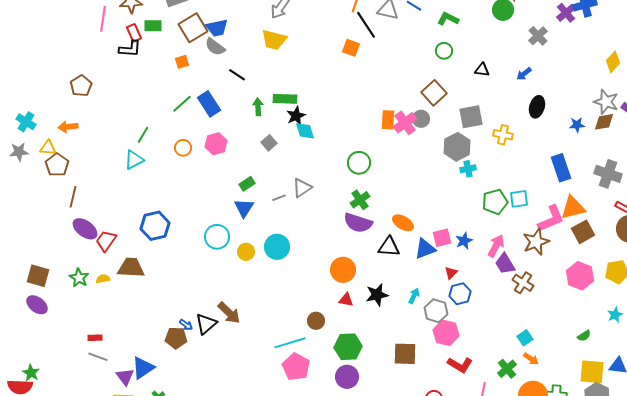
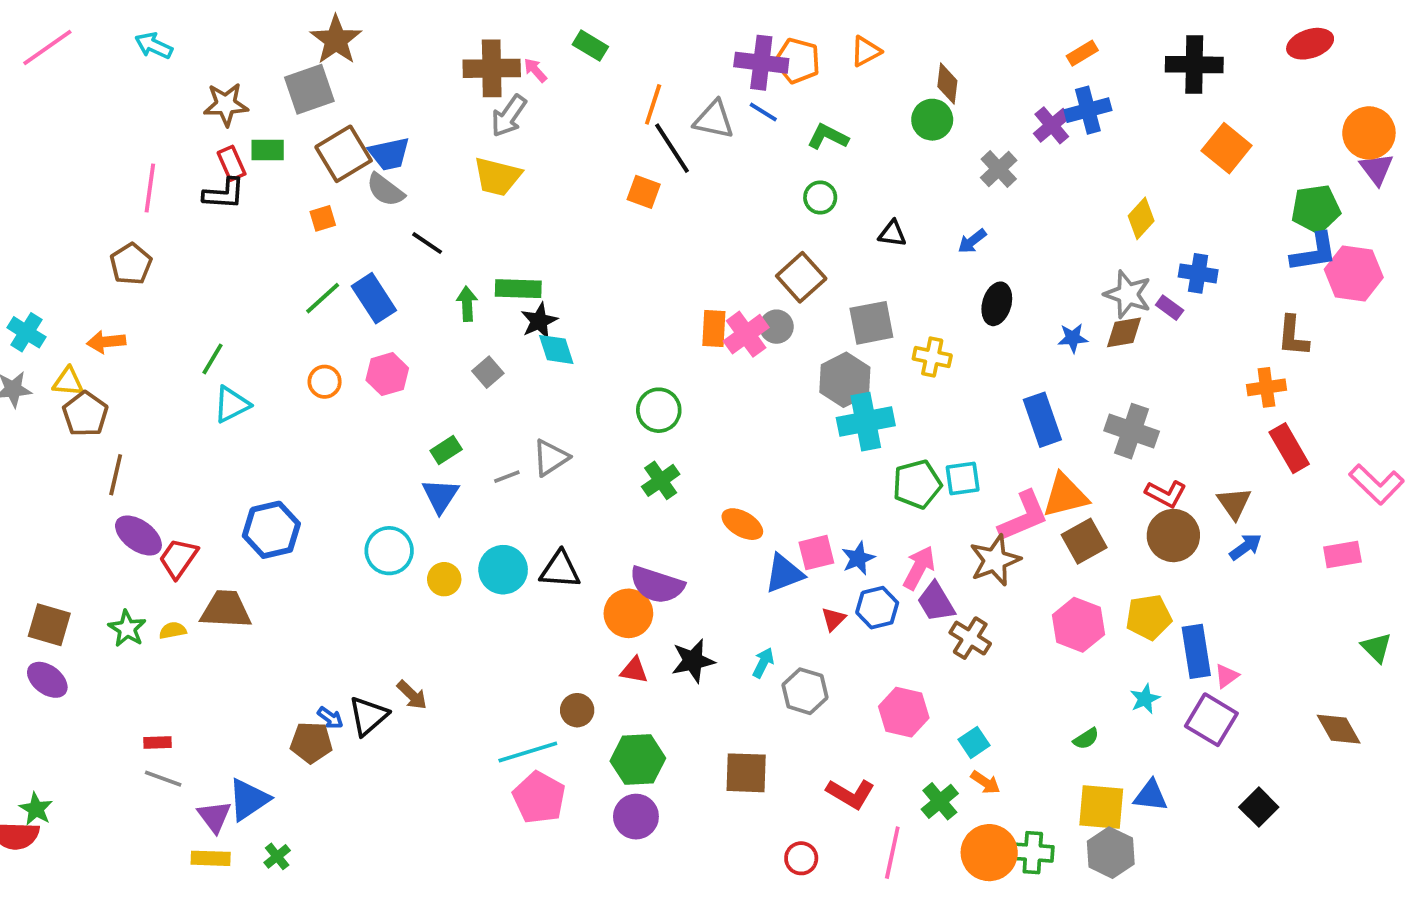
pink line: (103, 19) -> (150, 188), moved
green line: (143, 135) -> (213, 359), moved
cyan cross: (468, 169) -> (866, 422), size x1.8
purple semicircle: (358, 223) -> (657, 585), moved
black triangle: (389, 247) -> (560, 570), moved
blue hexagon: (460, 294) -> (877, 608), moved
brown arrow: (229, 313) -> (412, 695), size x0.7
pink hexagon: (446, 333) -> (904, 712), moved

